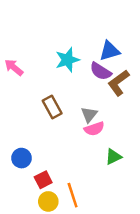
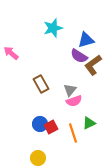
cyan star: (67, 60) -> (53, 28), moved
blue circle: (21, 158) -> (40, 124), moved
red square: (43, 180) -> (51, 127), moved
orange line: (73, 195) -> (73, 133), moved

